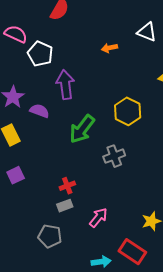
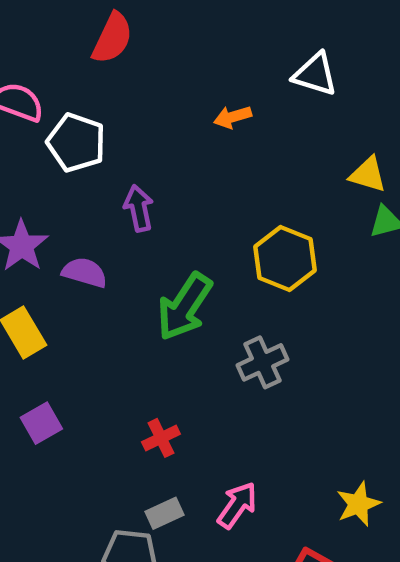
purple arrow: (65, 85) -> (139, 208), size x0.7
gray rectangle: (65, 206) -> (164, 513), moved

